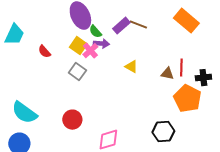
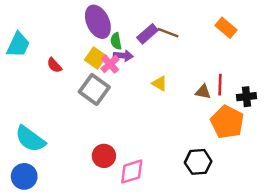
orange rectangle: (186, 21) -> (226, 28), size x0.7
green semicircle: (95, 32) -> (116, 41), turned 32
gray square: (77, 72) -> (94, 89), size x1.4
red circle: (72, 120) -> (104, 156), moved

